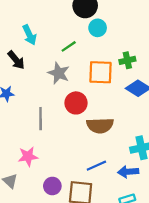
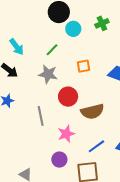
green cross: (127, 60) -> (102, 23), moved
orange square: (100, 72) -> (84, 66), size x0.6
pink star: (28, 156) -> (66, 134), moved
purple circle: (52, 186) -> (59, 160), moved

